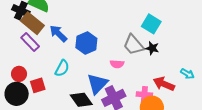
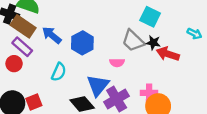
red circle: (19, 74) -> (14, 64), moved
cyan arrow: (187, 74) -> (194, 34), moved
red arrow: (164, 84) -> (168, 54), moved
red square: (38, 85) -> (34, 102), moved

